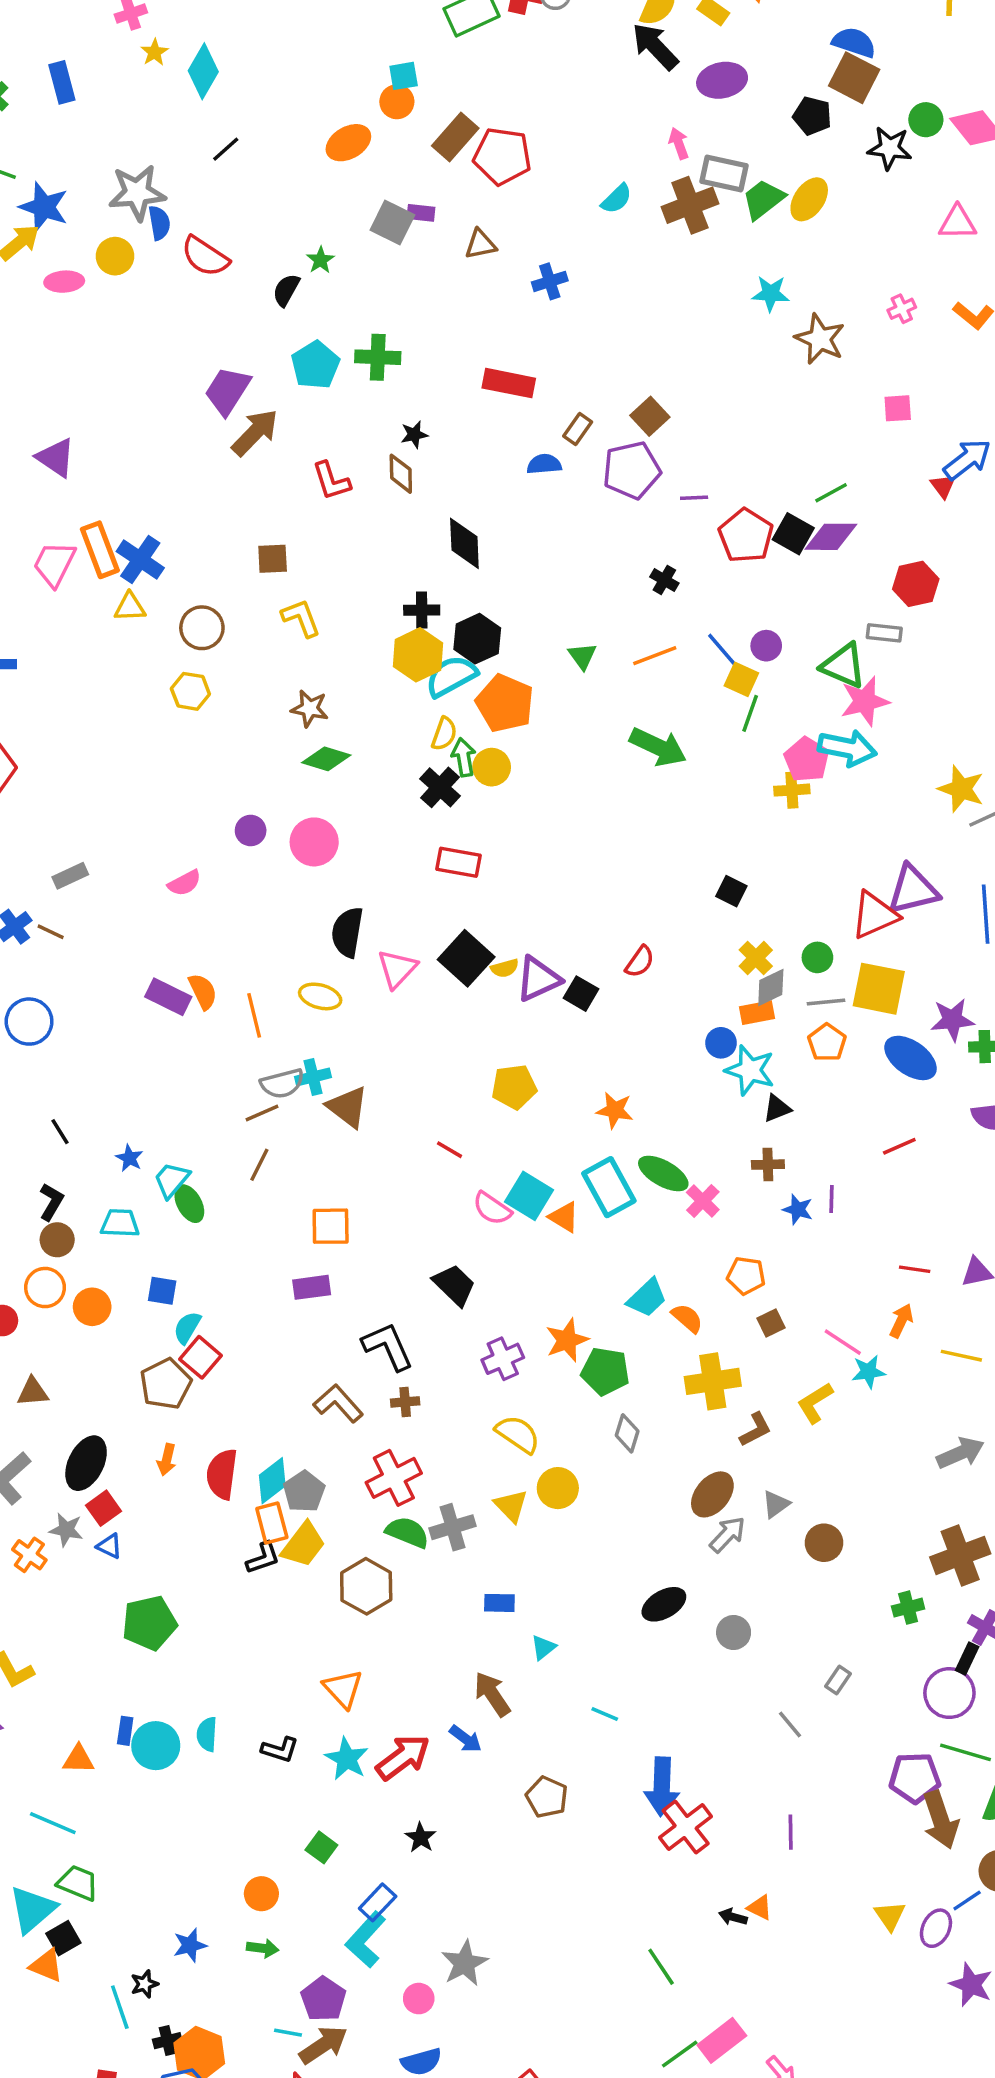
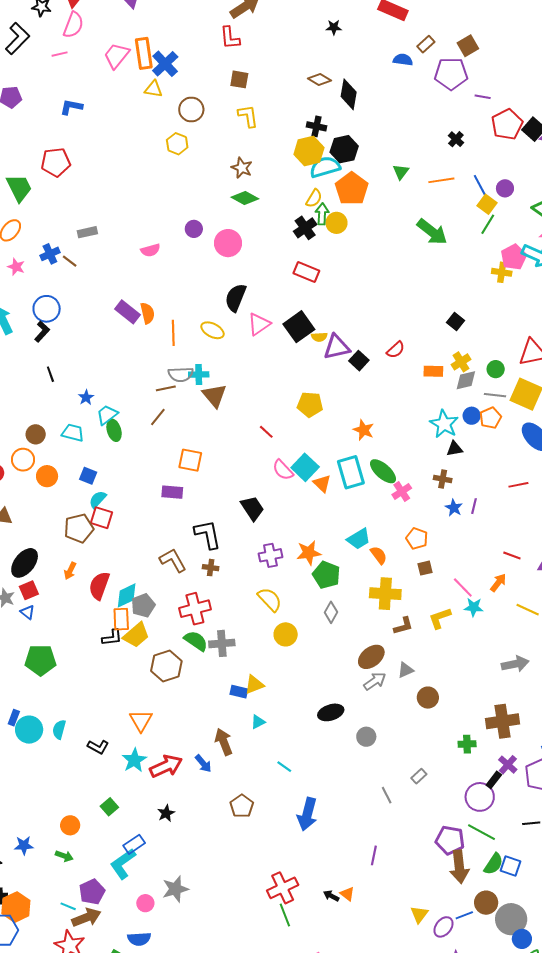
brown diamond: (401, 474) -> (319, 79), moved, turned -70
red L-shape: (331, 481) -> (230, 38), moved
orange rectangle: (757, 1013) -> (433, 371), moved
blue circle: (721, 1043) -> (472, 416), moved
black L-shape: (51, 1202) -> (42, 332), moved
red square: (201, 1357) -> (102, 518), turned -35
yellow triangle: (511, 1506) -> (254, 685), moved, turned 40
red cross: (686, 1827) -> (283, 888), moved

